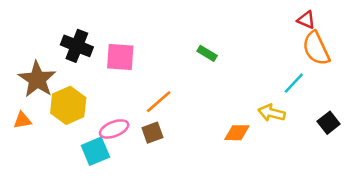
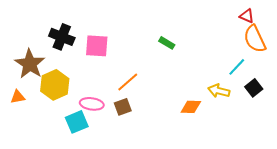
black square: (329, 123) -> (254, 88), moved
pink ellipse: (114, 129) -> (92, 104), turned 30

